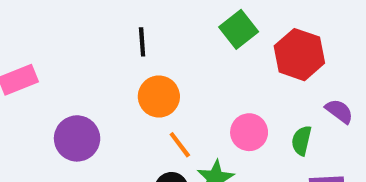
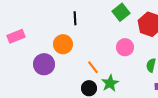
orange circle: (159, 96) -> (63, 44), moved
pink circle: (249, 132) -> (125, 47), moved

